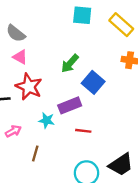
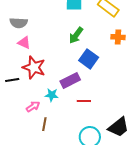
gray semicircle: (16, 33) -> (19, 23), turned -30
green arrow: (70, 63) -> (76, 35), moved
pink arrow: (13, 131) -> (33, 106), moved

